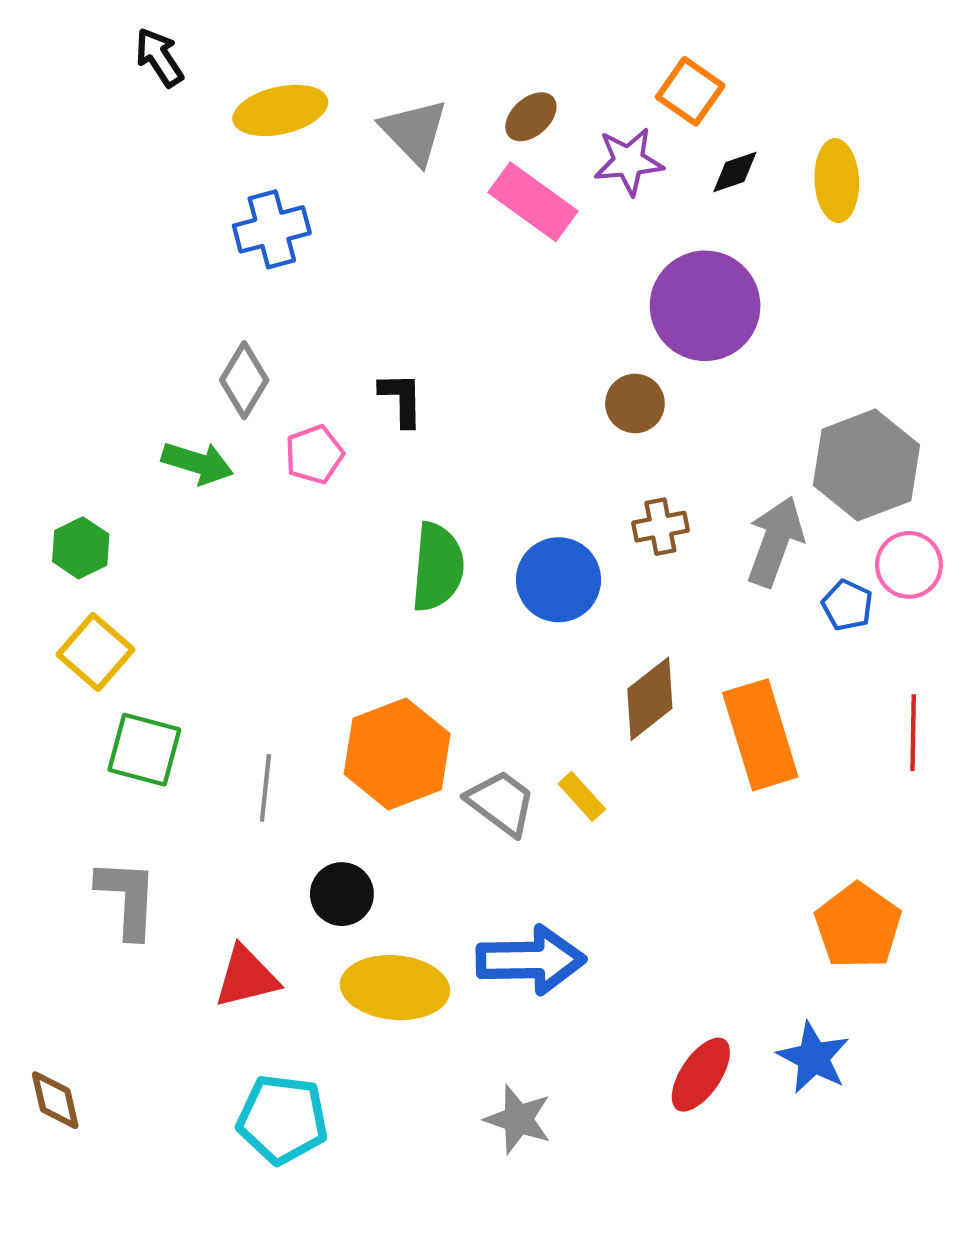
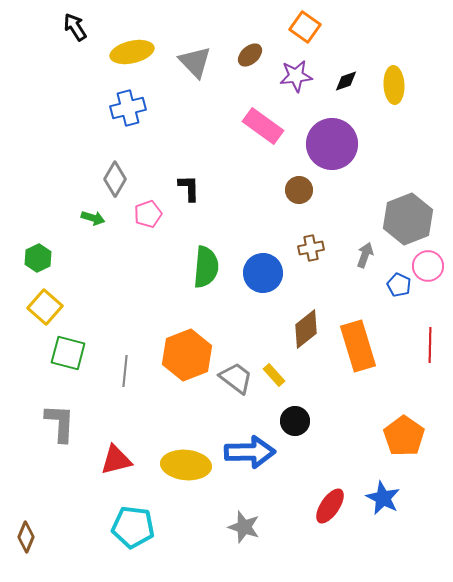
orange square: (690, 91) -> (305, 27), moved
pink rectangle: (533, 202) -> (263, 126), moved
green arrow: (197, 463) -> (93, 218), size x0.7
gray arrow: (775, 542) -> (365, 255), size x0.6
black circle: (342, 894) -> (295, 421), moved
brown diamond: (55, 1100) -> (26, 537), moved, turned 36

